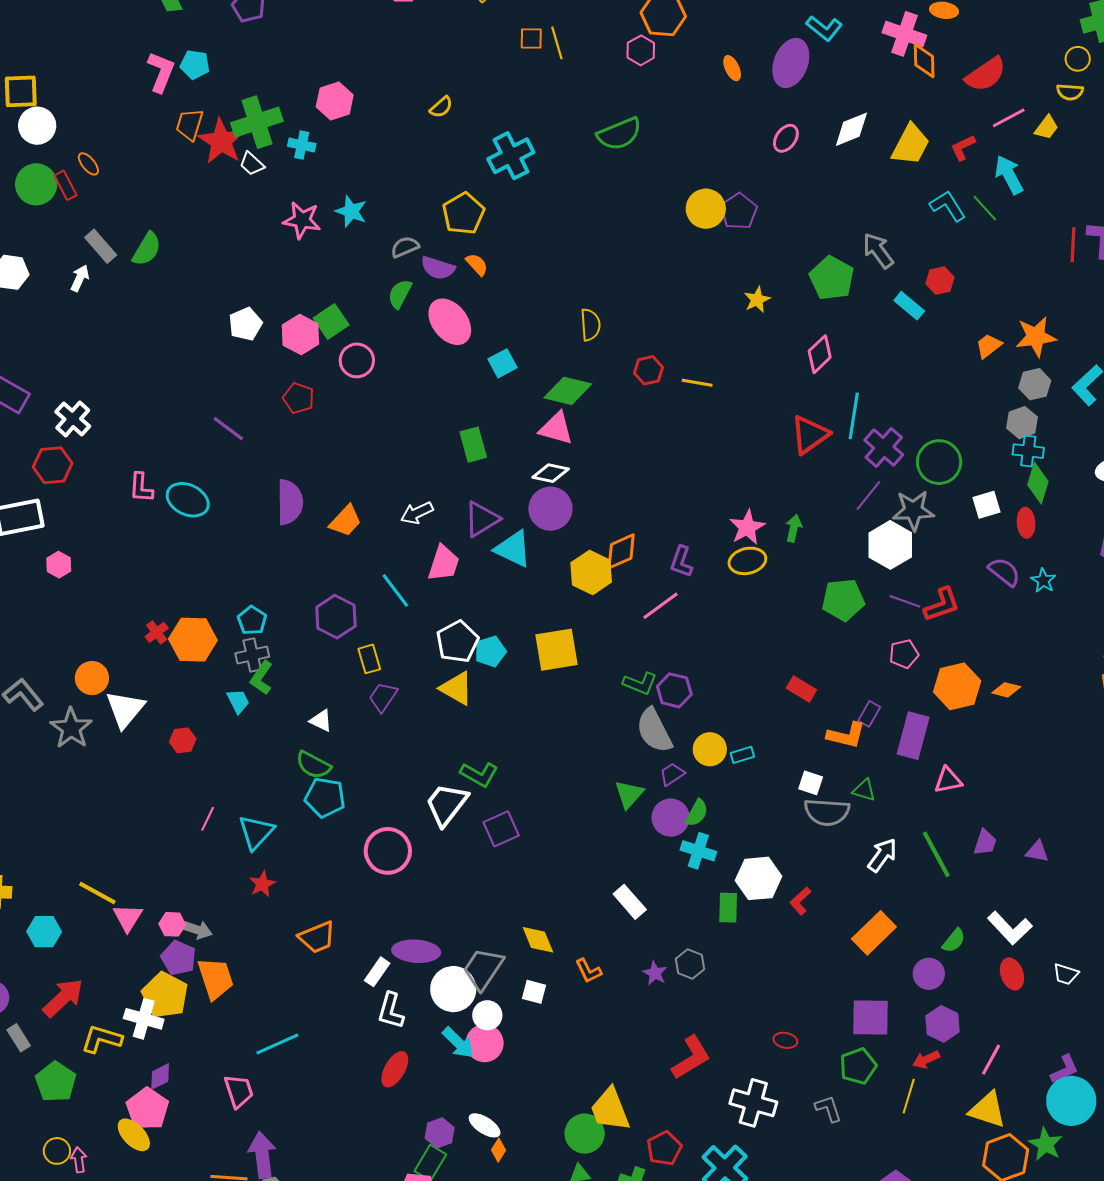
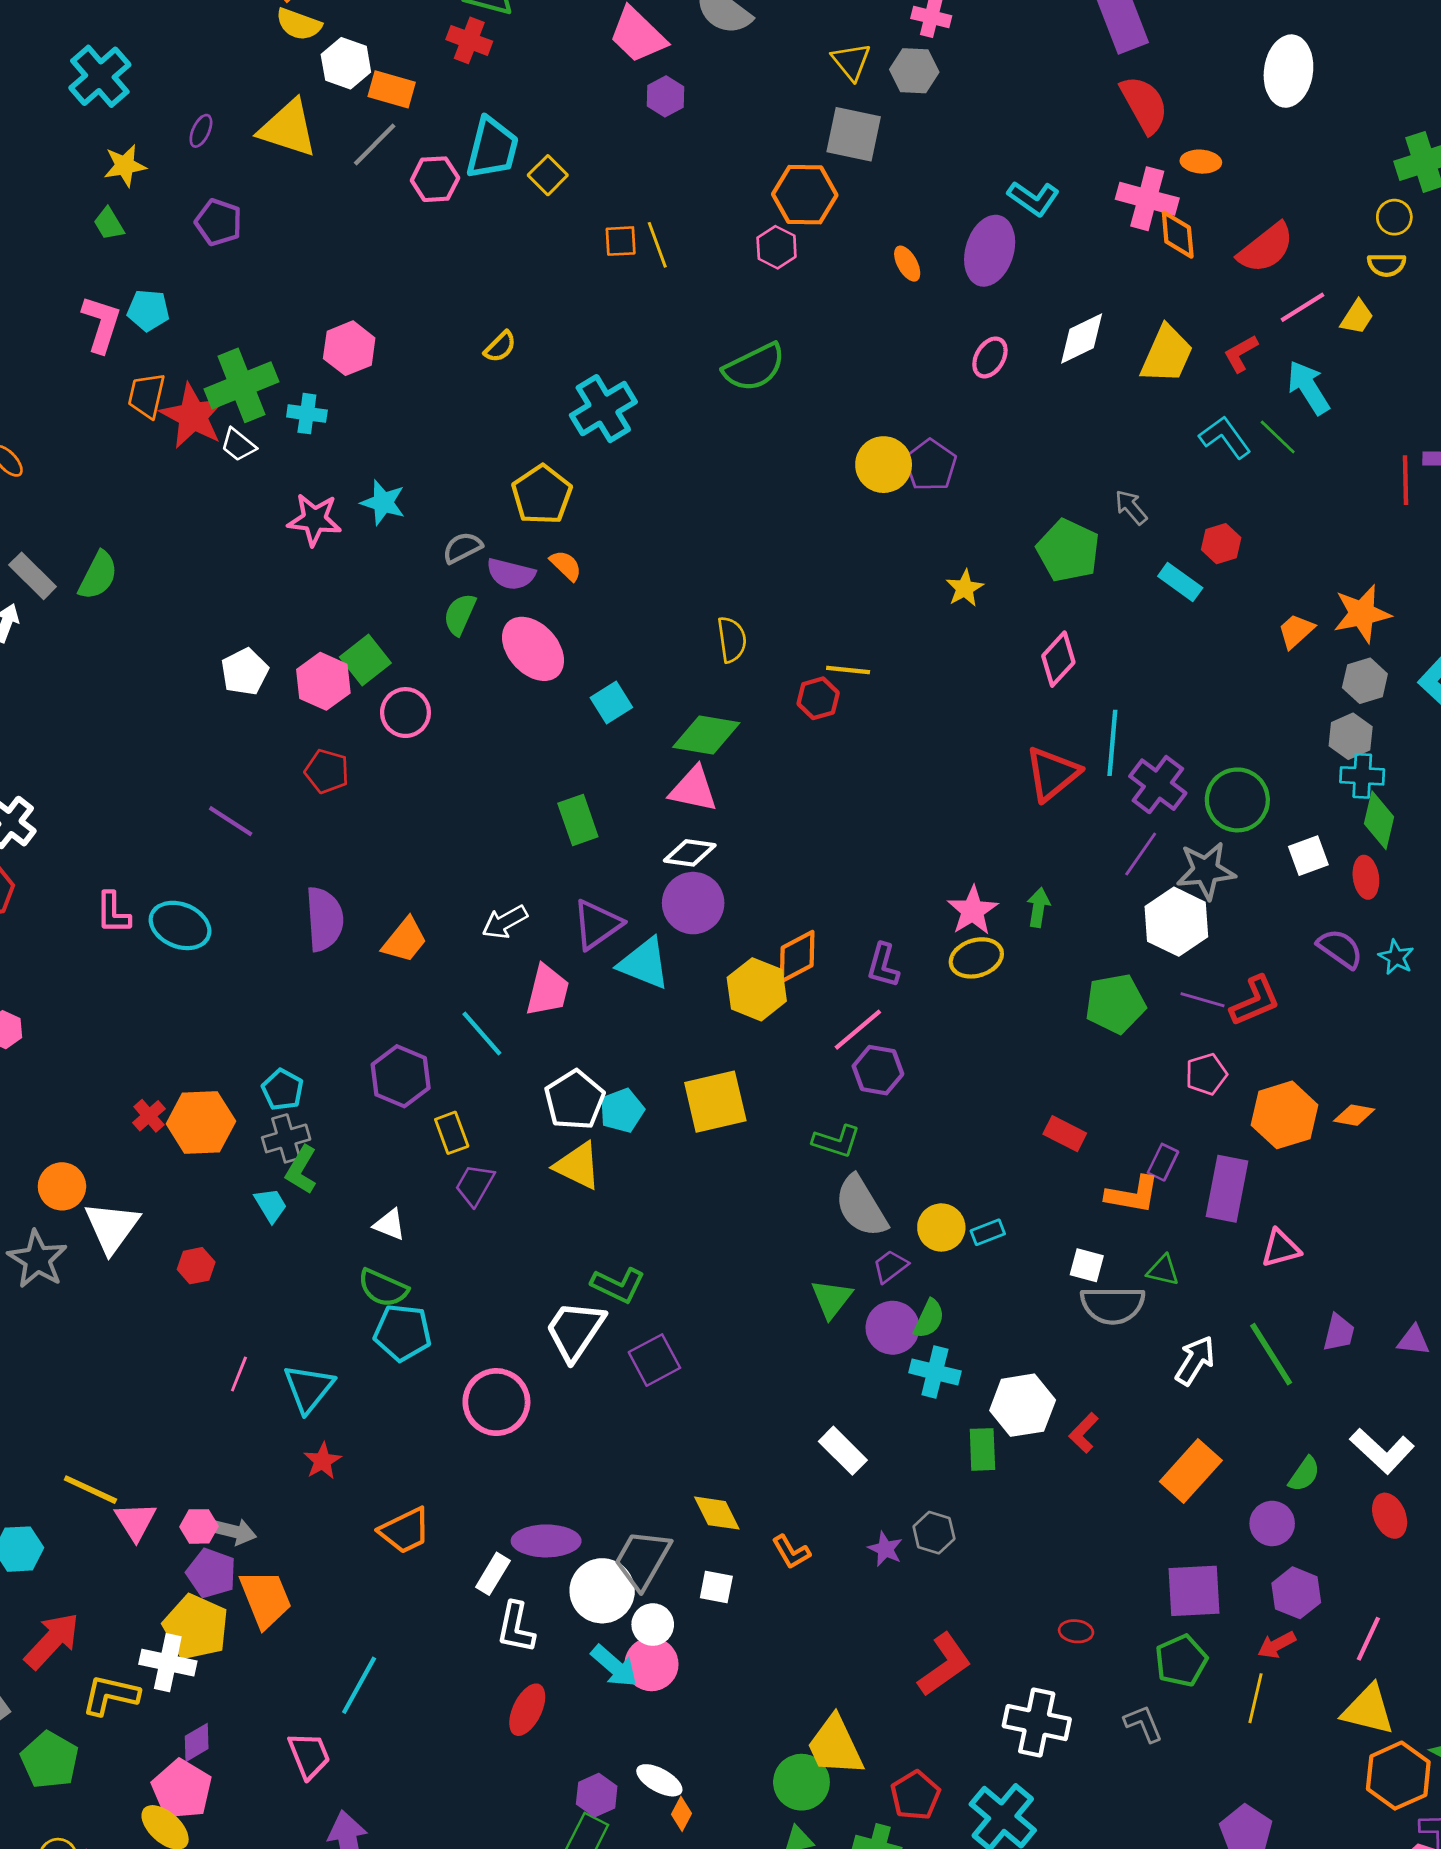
gray arrow: (878, 251) -> (1131, 507), size x0.7
yellow line: (697, 383) -> (848, 670), moved
purple hexagon: (674, 690) -> (878, 1070), moved
cyan line: (277, 1044) -> (359, 1685), turned -33

